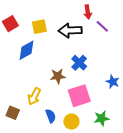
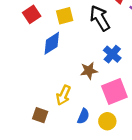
black arrow: (70, 30) -> (100, 18), turned 65
blue semicircle: (51, 116) -> (83, 116), turned 48

